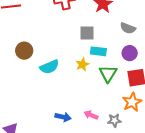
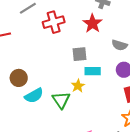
cyan semicircle: (49, 67) -> (34, 96), moved
green triangle: (108, 74) -> (61, 100), moved

